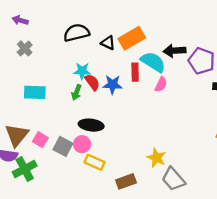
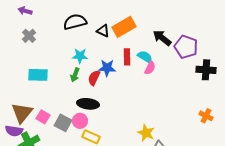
black arrow: (174, 51) -> (162, 38), turned 42
cyan semicircle: (153, 62) -> (145, 57), moved, size x0.7
red semicircle: (92, 82) -> (94, 78), moved, turned -119

